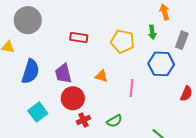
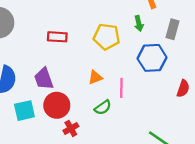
orange triangle: (101, 76) -> (95, 77), moved, turned -32
cyan square: (38, 112) -> (24, 111), moved, turned 30
green semicircle: (114, 121) -> (103, 107), moved

